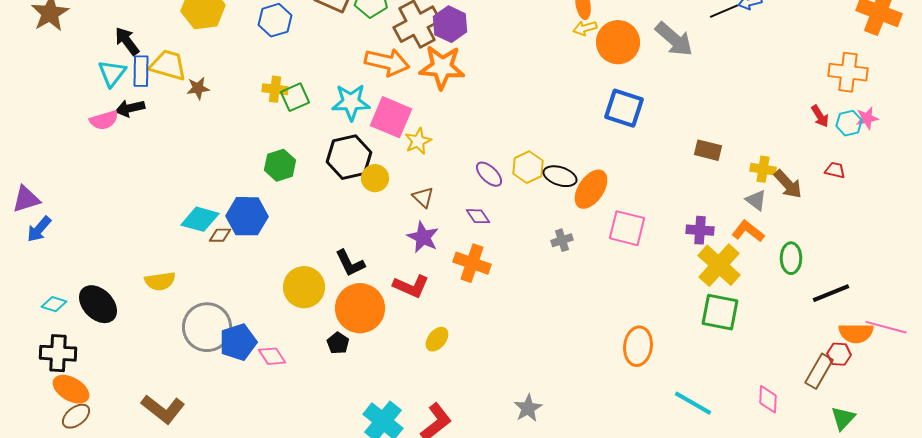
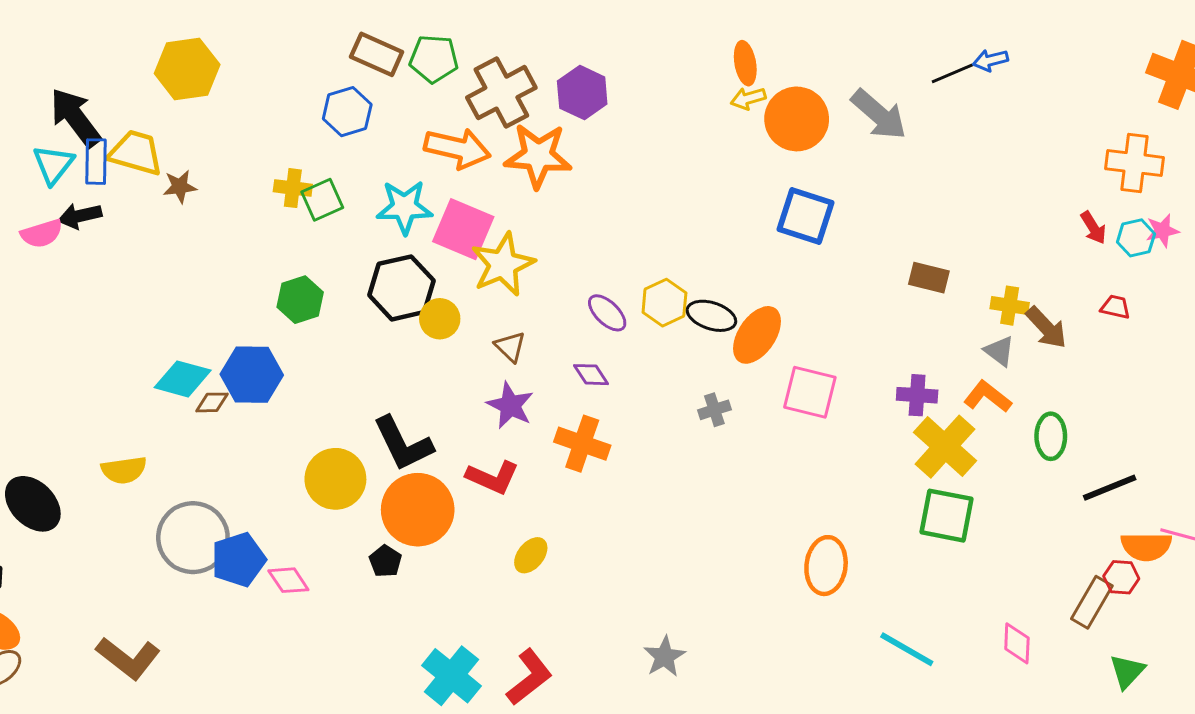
blue hexagon: (275, 20) -> (347, 112), moved
purple hexagon: (450, 24) -> (582, 93), moved
black arrow: (127, 41) -> (75, 118), size x1.4
yellow star: (418, 141) -> (503, 264), size x1.6
black L-shape: (350, 263) -> (403, 444), size x1.4

